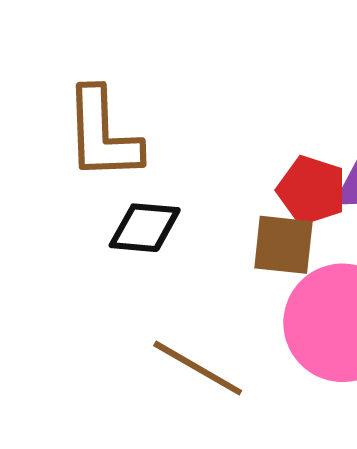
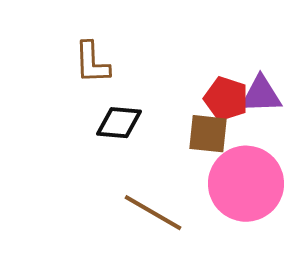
brown L-shape: (103, 134) -> (92, 63), size x0.7

